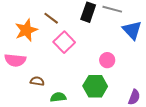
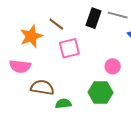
pink square: (64, 42) -> (69, 48), turned 30
brown semicircle: (37, 81) -> (42, 87), size x1.6

